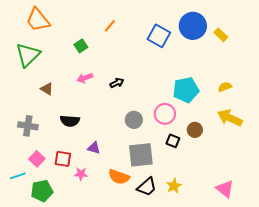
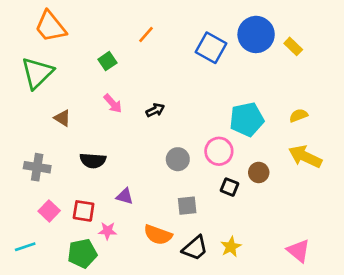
pink arrow: (85, 78) -> (113, 103), turned -112
gray square: (141, 155) -> (187, 206), size x0.6
cyan line: (18, 176) -> (25, 247), moved
green pentagon: (42, 191) -> (82, 253), moved

